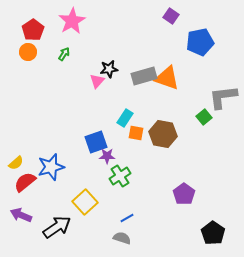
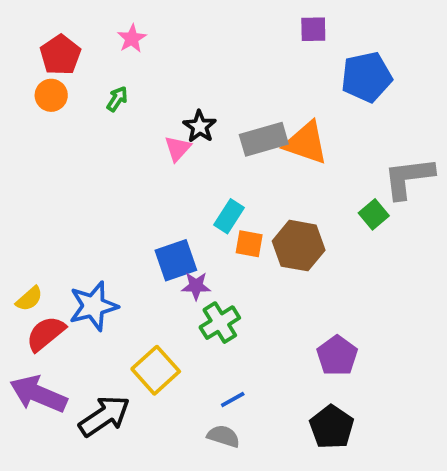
purple square: (171, 16) -> (313, 29), turned -35
pink star: (72, 21) -> (132, 38), size x0.6
black star: (109, 69) -> (200, 126), turned -30
purple arrow: (21, 215) -> (38, 394), size x1.4
black pentagon: (213, 233) -> (332, 427), moved

